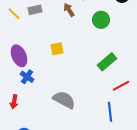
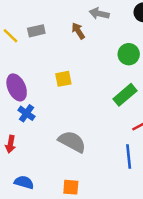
green circle: (101, 20) -> (129, 54), moved

